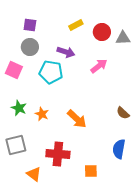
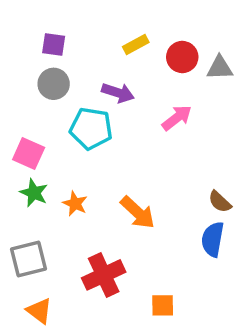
pink square: (14, 70) -> (29, 153), moved
blue semicircle: (119, 149) -> (213, 239), moved
red cross: (58, 154) -> (104, 275), turned -30
orange triangle: (34, 174) -> (39, 311), moved

